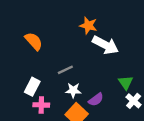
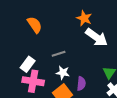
purple semicircle: (96, 100) -> (81, 84), turned -56
pink cross: (41, 105) -> (33, 81), size x1.5

